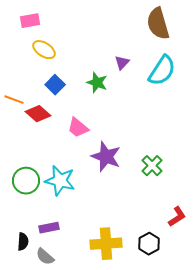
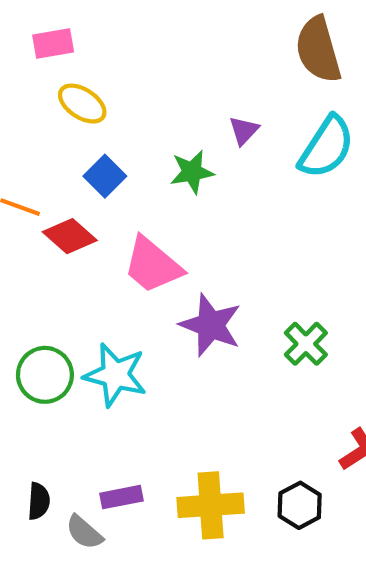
green star: (97, 83) -> (192, 172), turned -30
pink trapezoid: (78, 128) -> (153, 265), size x1.4
purple rectangle: (49, 228) -> (122, 497), moved

